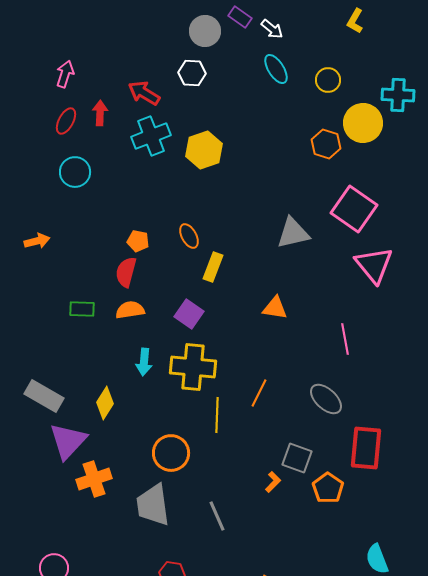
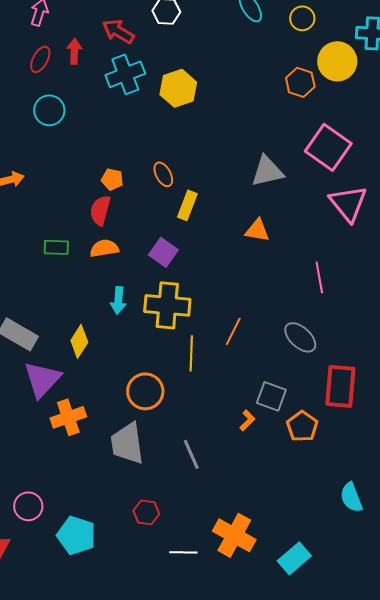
orange triangle: (275, 308) -> (257, 230), moved

